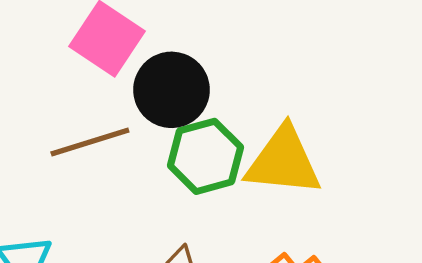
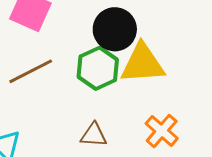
black circle: (172, 90) -> (115, 29), moved

